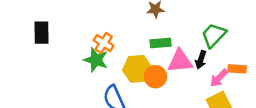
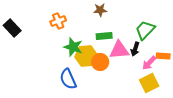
black rectangle: (41, 33) -> (12, 28), turned -42
orange cross: (104, 43) -> (58, 21), moved, turned 35
green star: (96, 60) -> (73, 47), moved

